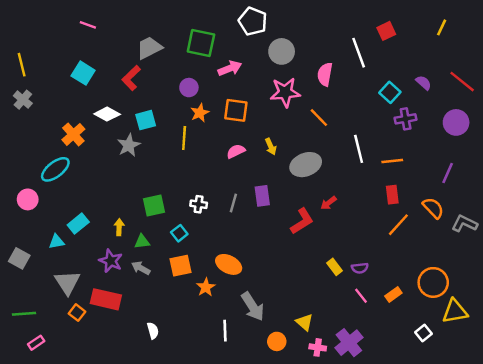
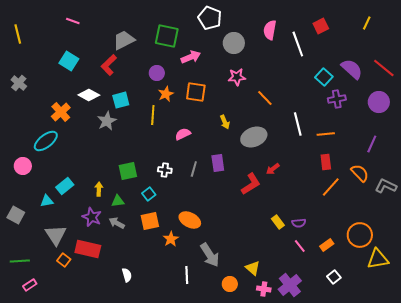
yellow line: (22, 65) -> (18, 34), moved
pink semicircle: (325, 74) -> (270, 30), moved
purple semicircle: (424, 83) -> (352, 69), size x1.6
pink star: (285, 92) -> (237, 77), size x0.7
pink semicircle: (236, 151) -> (183, 134), moved
white square: (424, 333) -> (334, 277), moved

